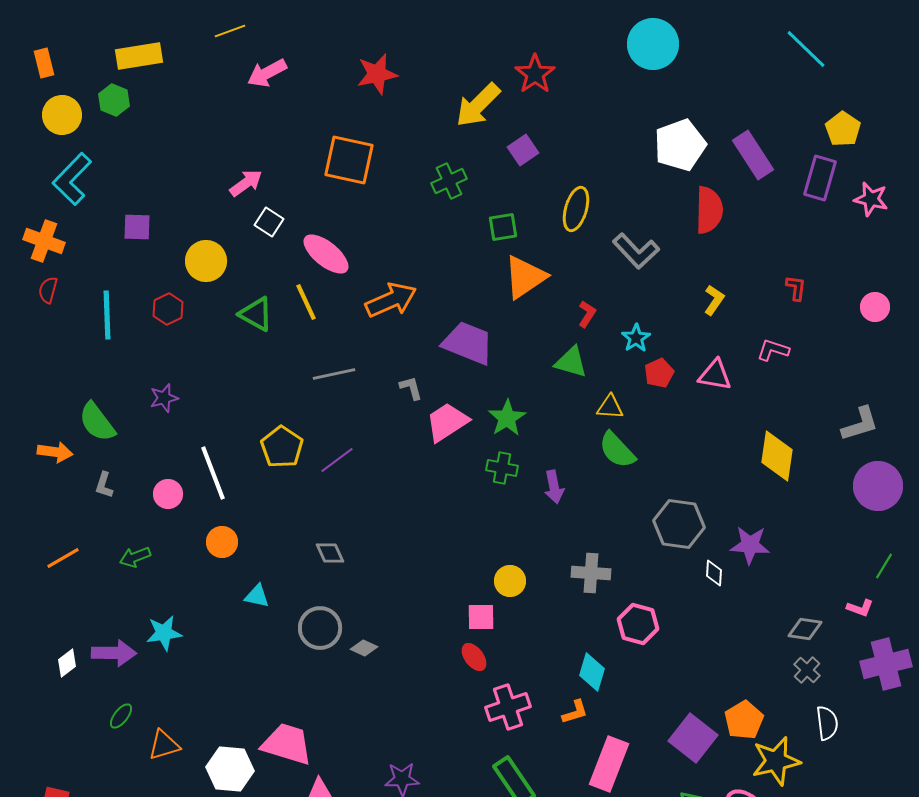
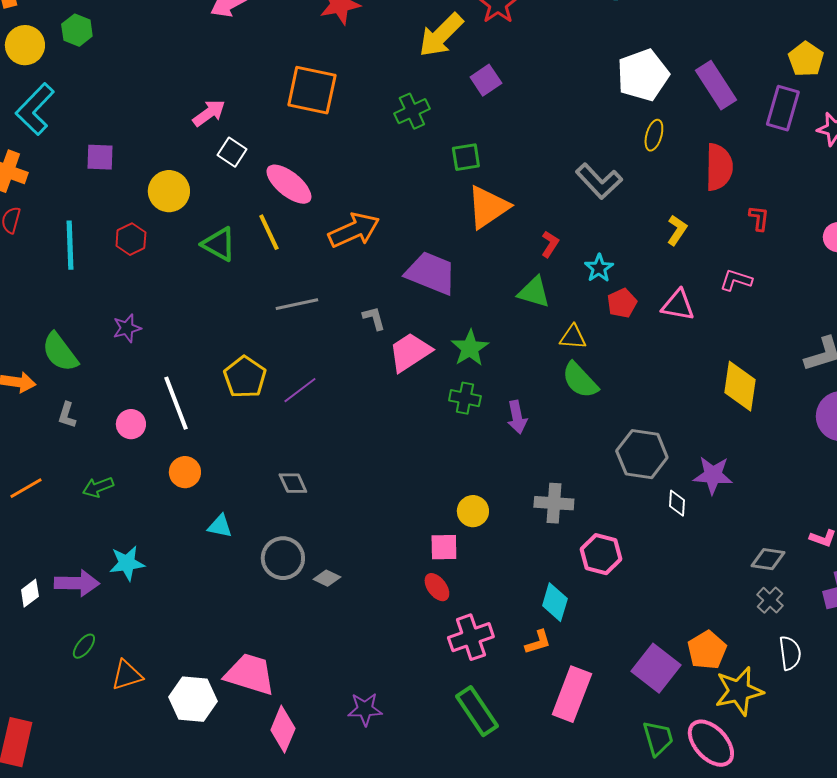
yellow ellipse: (576, 209) -> (654, 135), moved, size x0.7
red semicircle: (709, 210) -> (719, 167), moved

